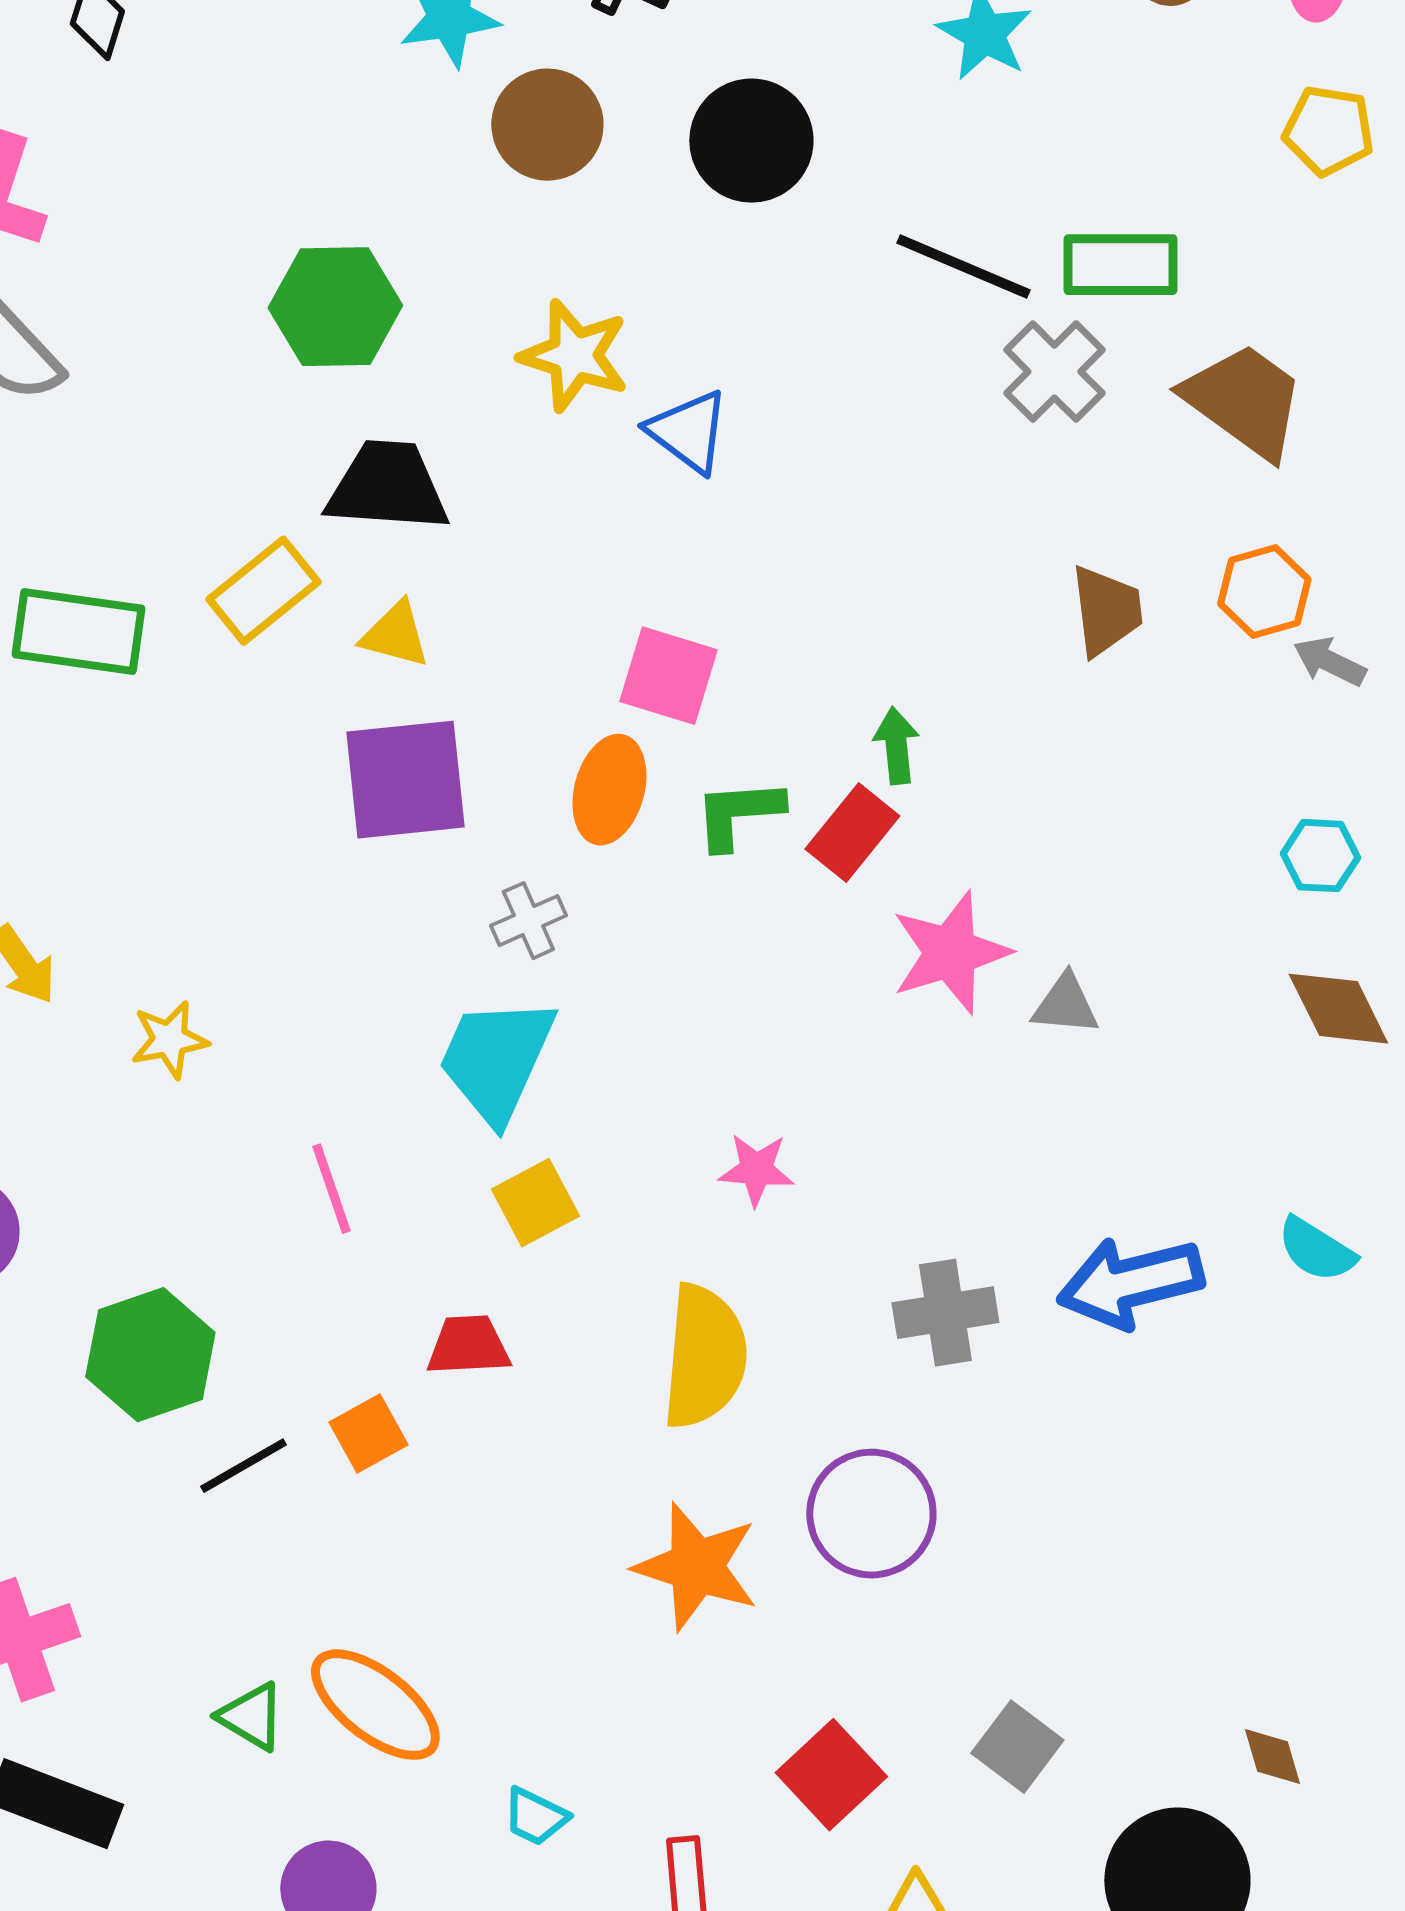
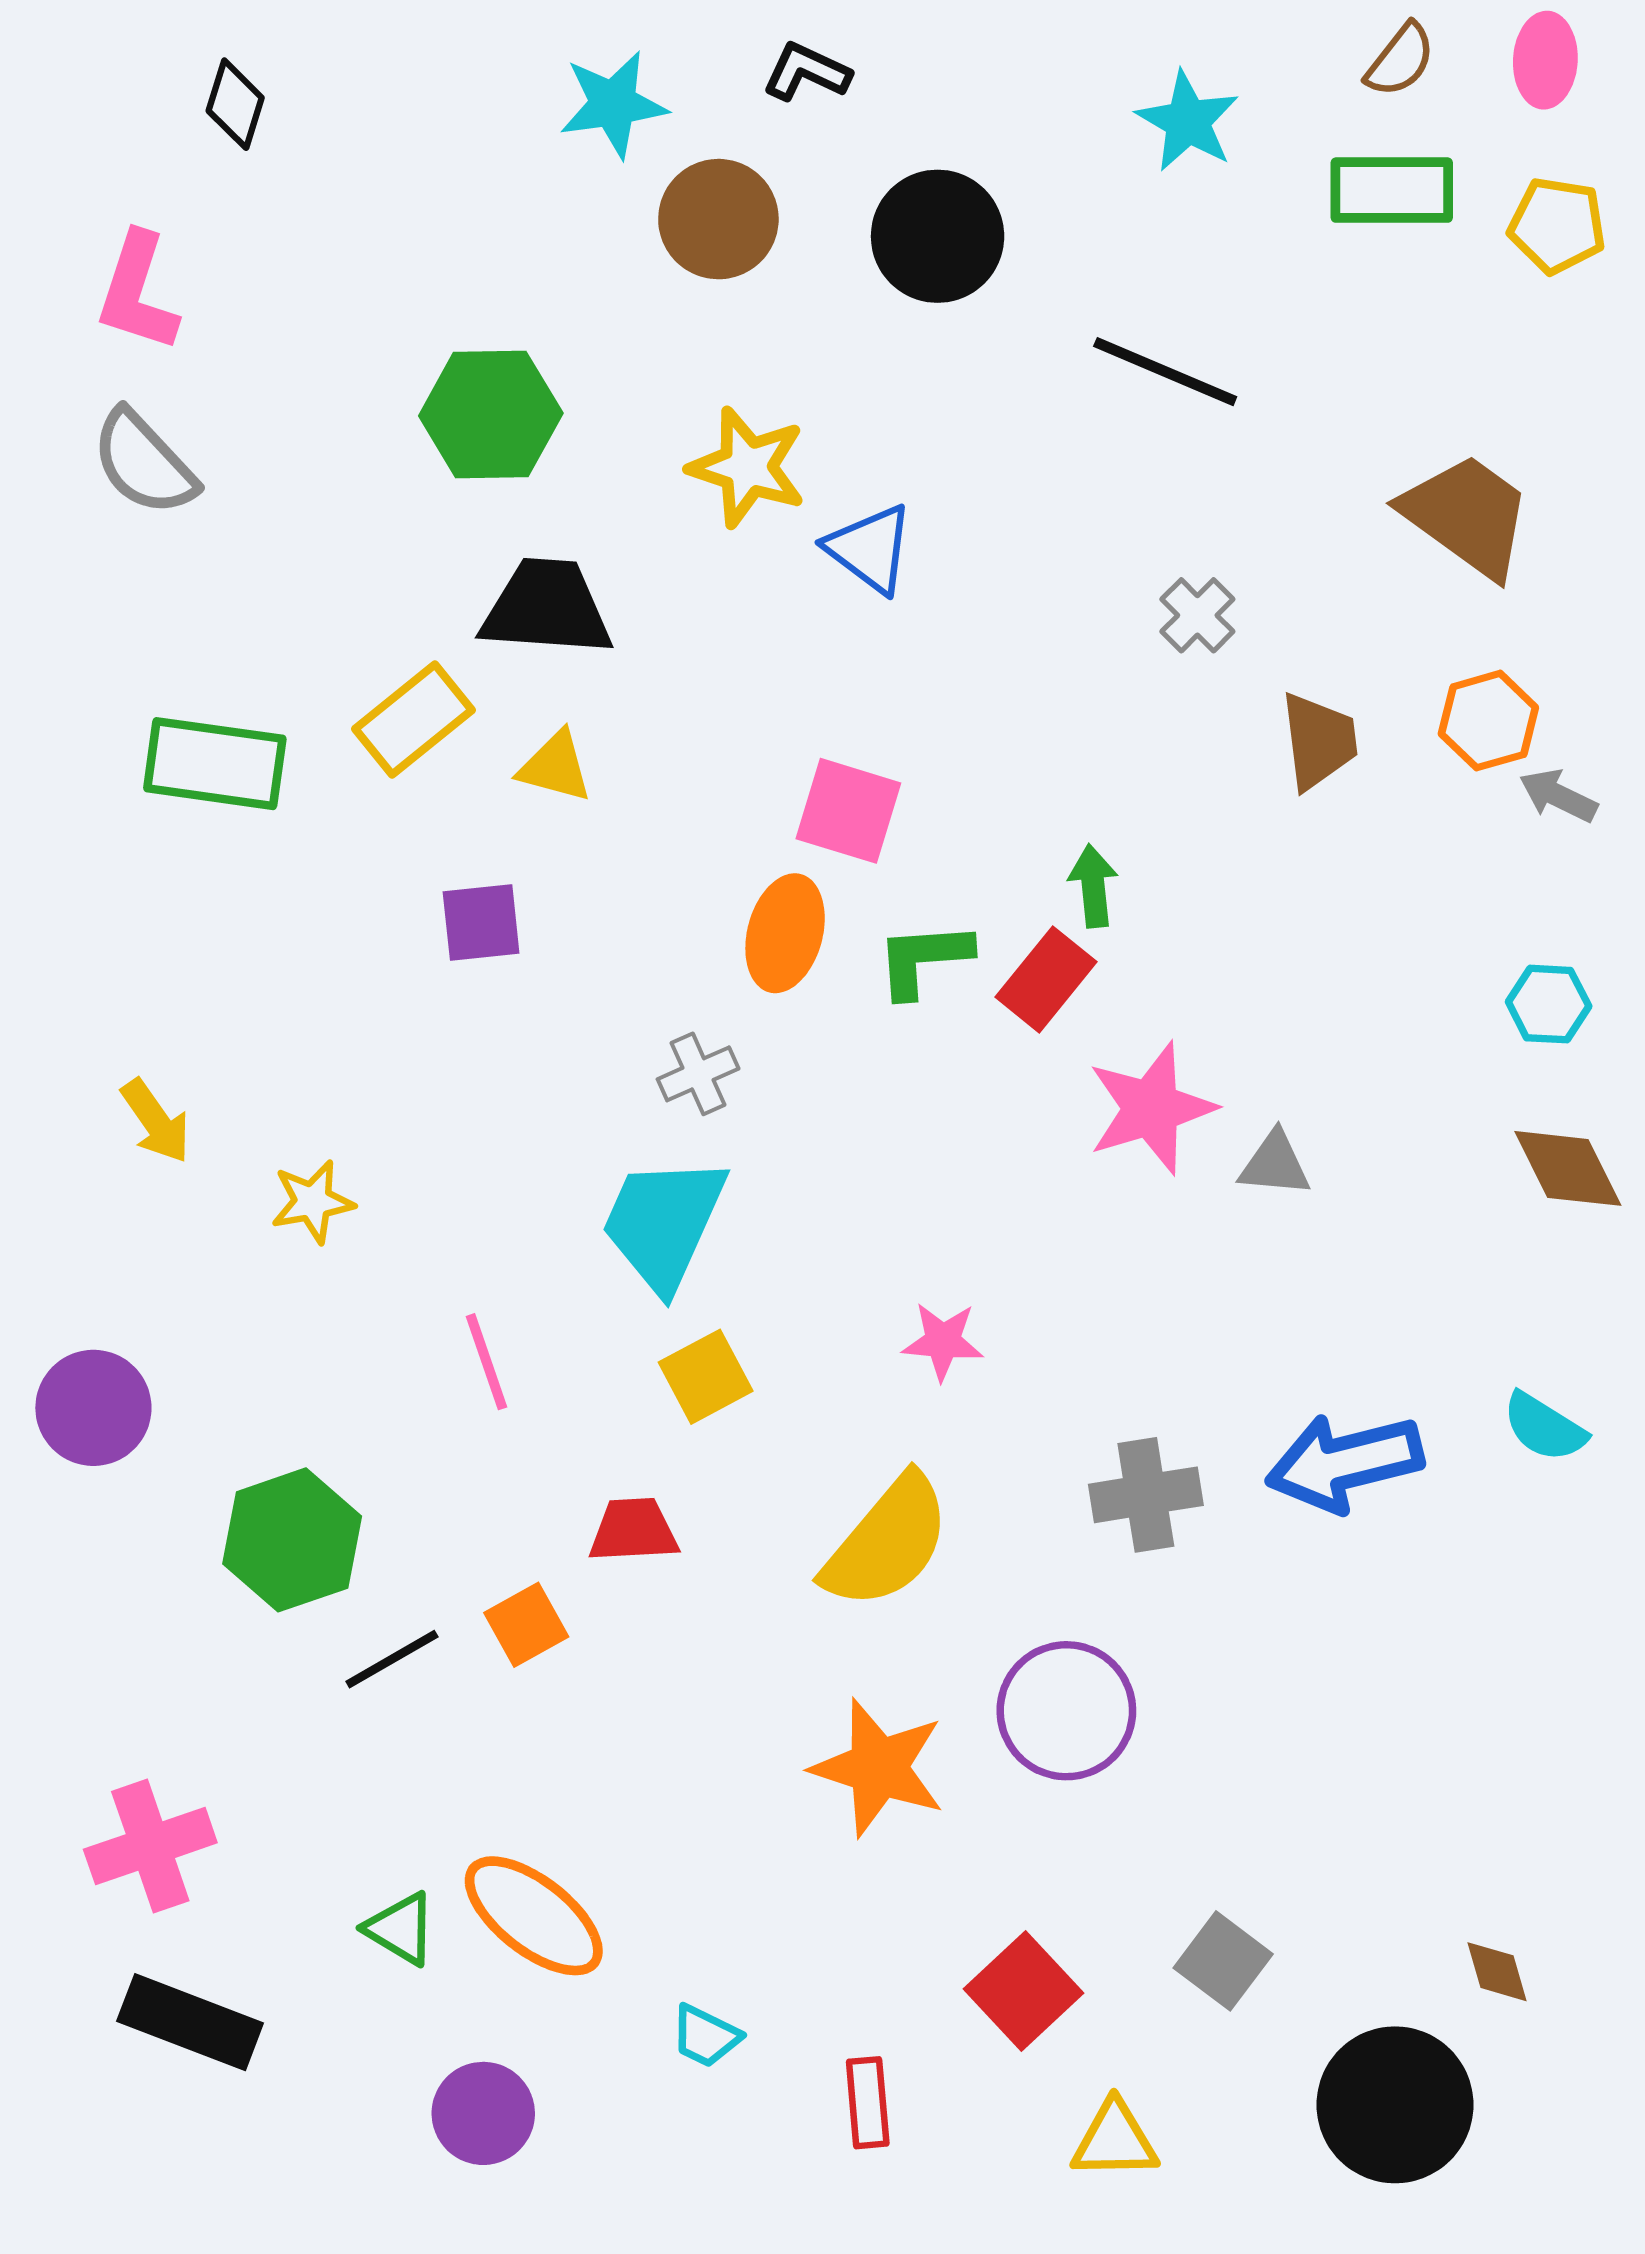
green rectangle: (1120, 265) -> (1392, 190), moved
gray cross: (1054, 372) -> (1197, 615), moved, size x0.7
purple square: (405, 780) -> (481, 922), moved, size x0.6
yellow semicircle: (704, 1357) -> (887, 1542), turned 35

